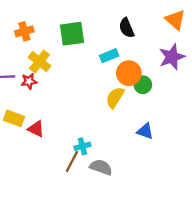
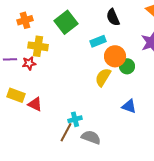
green square: (72, 34) -> (66, 22), turned -30
yellow cross: (39, 62) -> (38, 46), turned -30

